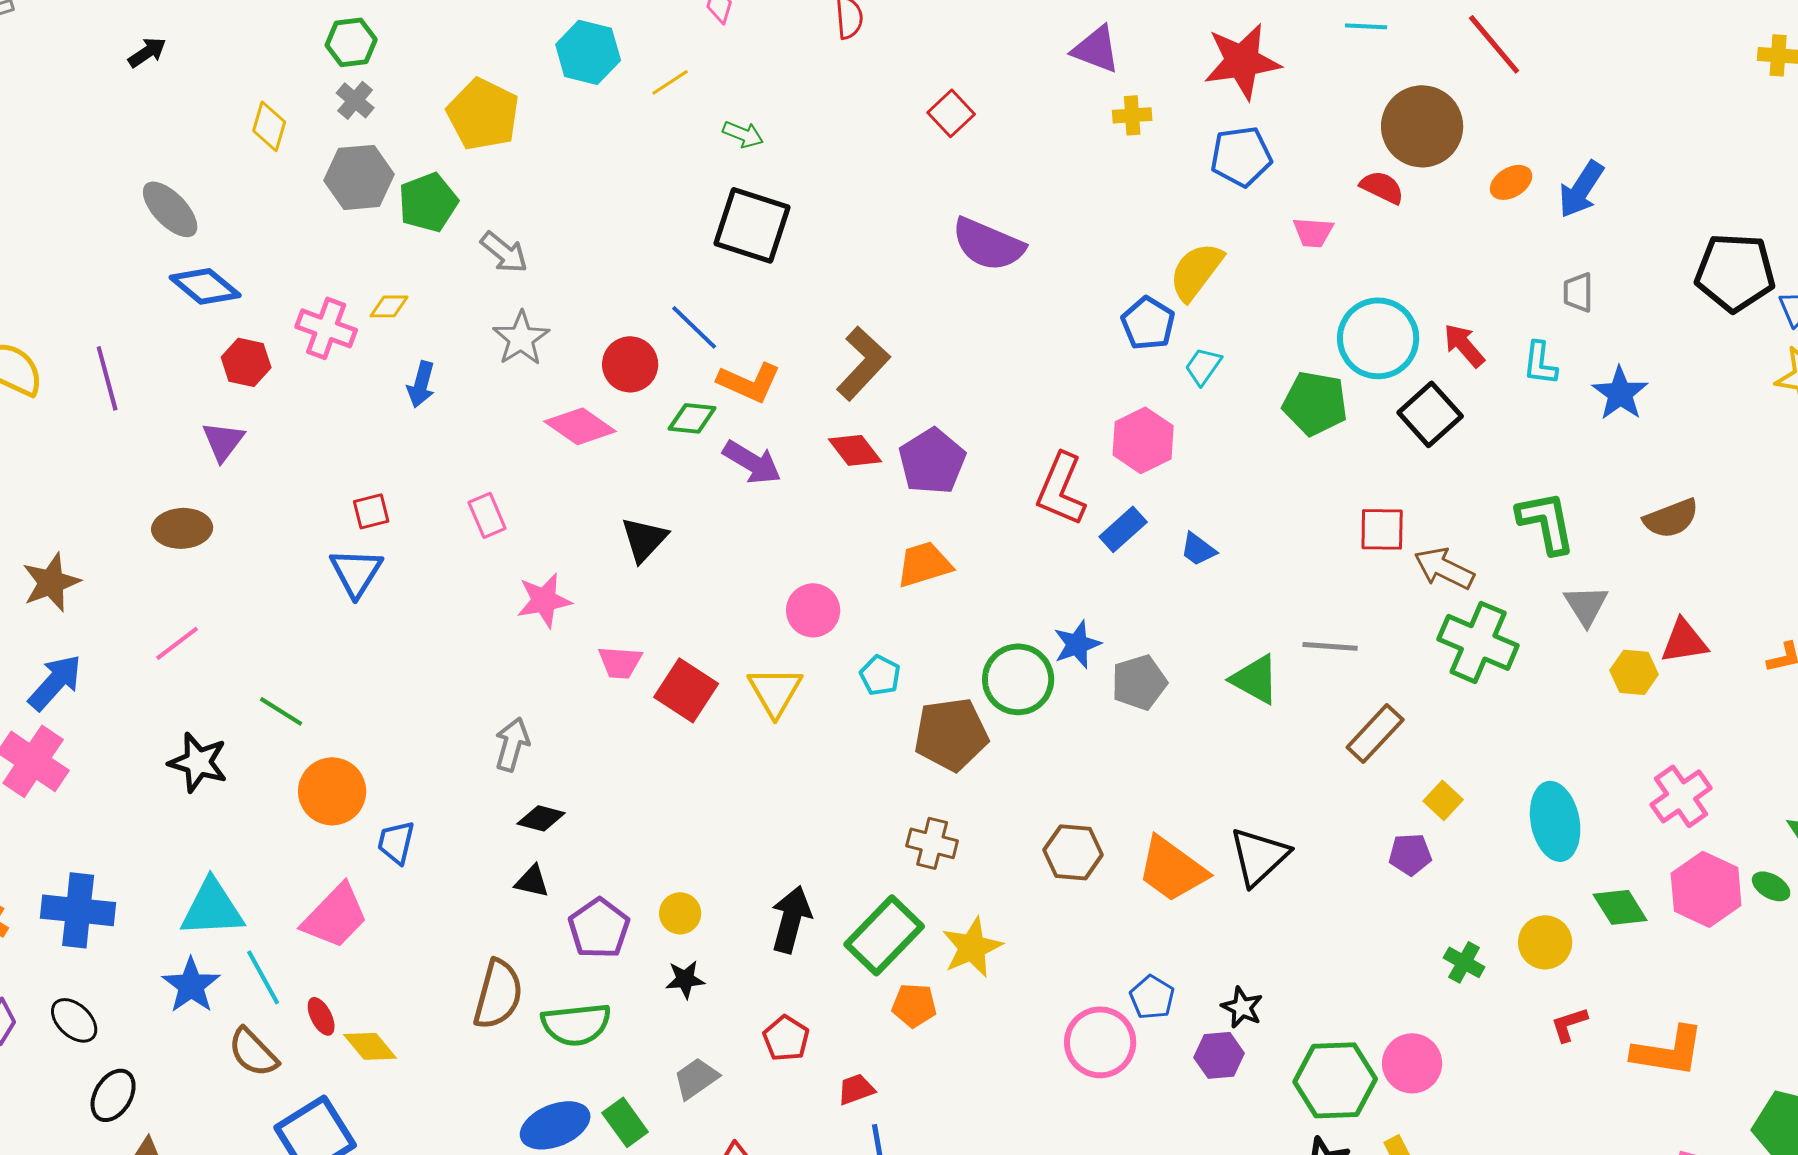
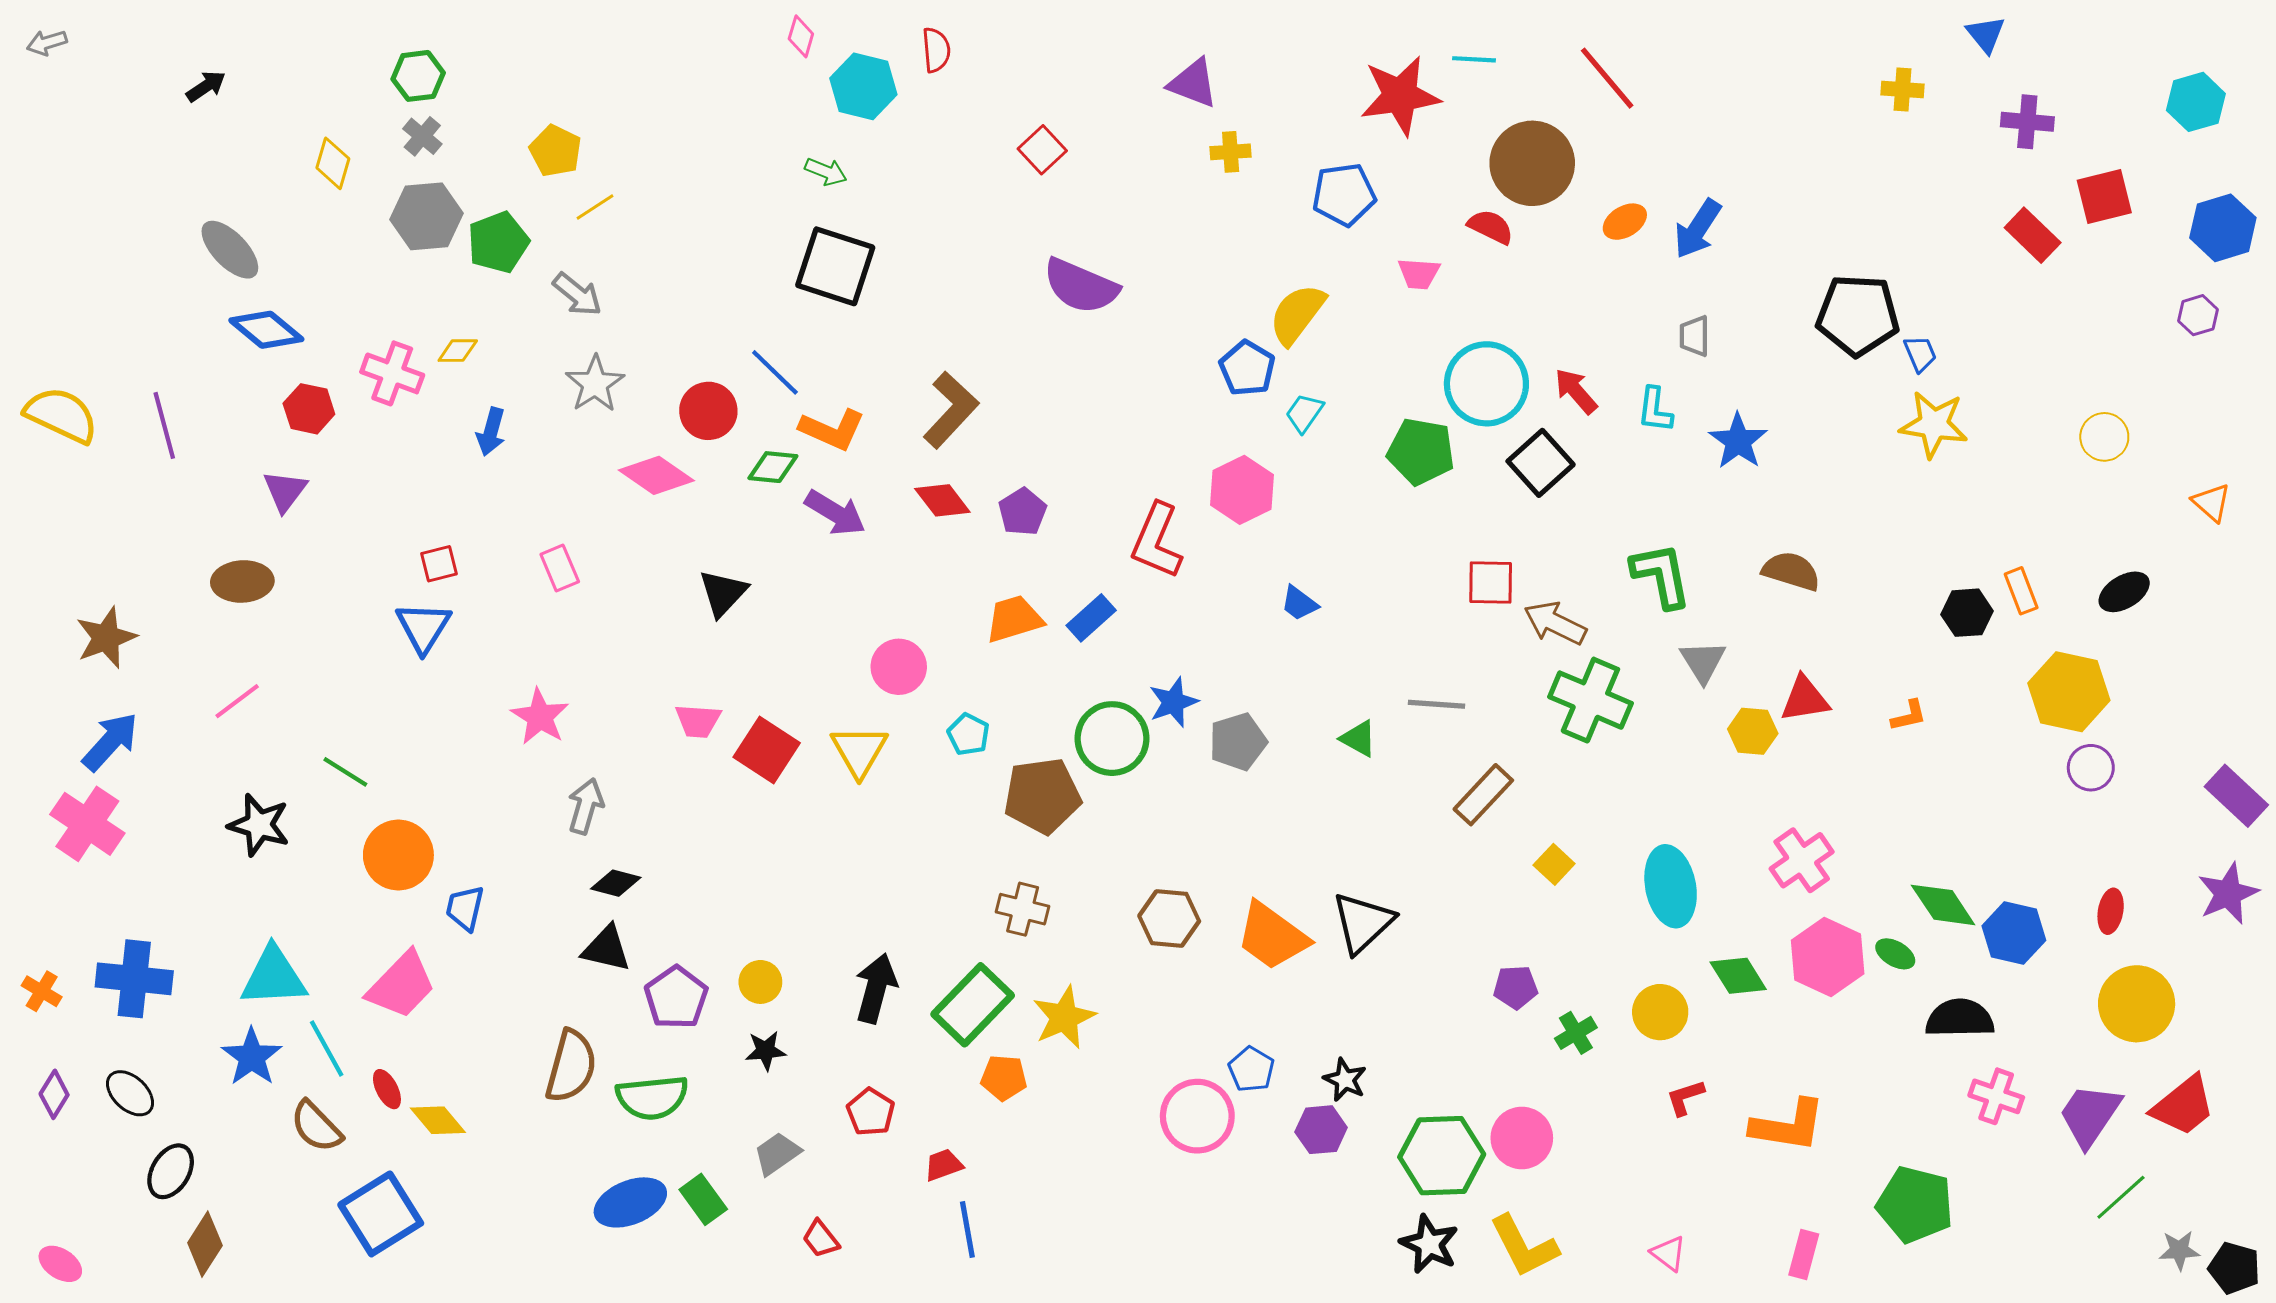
cyan hexagon: (588, 52) -> (863, 86), moved
red star: (1242, 61) -> (1400, 96), moved
yellow line: (670, 82) -> (595, 207), moved
yellow pentagon: (483, 114) -> (555, 151), size x0.7
purple pentagon: (932, 461) -> (1023, 512), size x0.7
brown semicircle: (1671, 518) -> (1791, 571), turned -142
blue rectangle: (1123, 529) -> (1091, 618), moved
pink star: (544, 600) -> (540, 717), moved, turned -30
green triangle: (1255, 679) -> (1359, 739), size x0.7
purple pentagon: (1410, 854) -> (1516, 987), moved
black triangle: (532, 881) -> (606, 949), size x1.4
green cross: (1464, 962) -> (1576, 1033), turned 30

